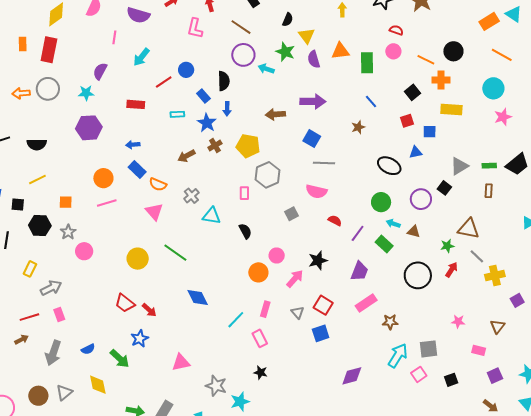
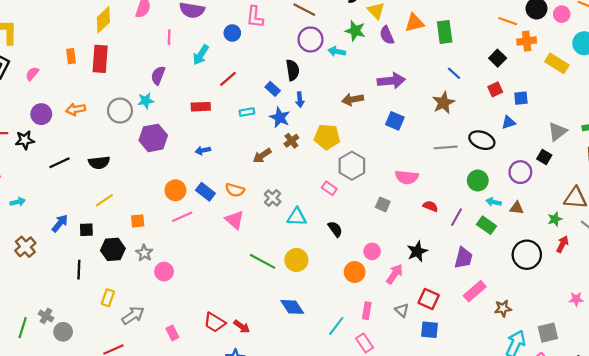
pink circle: (393, 51) -> (562, 14), moved
blue circle: (186, 70) -> (232, 33), moved
gray circle: (48, 89) -> (120, 111), moved
yellow rectangle: (451, 109) -> (557, 63), moved, turned 35
brown star: (358, 127) -> (444, 103), size x1.5
gray line: (324, 163) -> (446, 147), moved
blue rectangle: (137, 169) -> (205, 192), moved
pink rectangle: (244, 193) -> (329, 188), turned -48
gray square: (292, 214) -> (383, 204), turned -32
yellow circle: (138, 259) -> (296, 260), moved
pink rectangle: (59, 315) -> (172, 333), moved
blue square: (321, 333) -> (429, 330), turned 30

